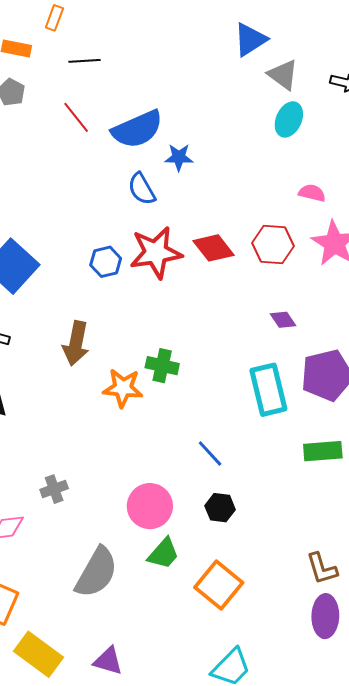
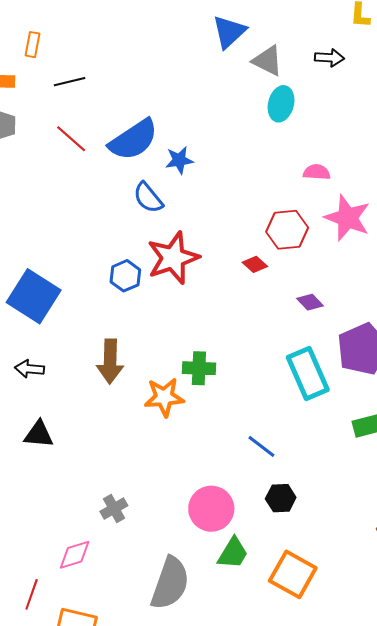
red diamond: (213, 248) -> (255, 264), moved, size x0.6

